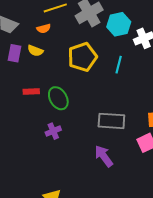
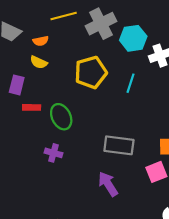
orange semicircle: (44, 28) -> (41, 41), moved
purple rectangle: (14, 53) -> (17, 85), moved
purple cross: (53, 131) -> (53, 153), turned 35

